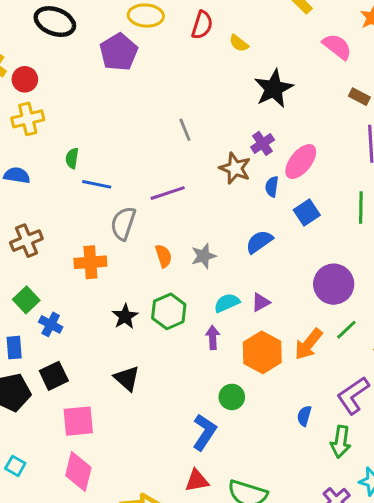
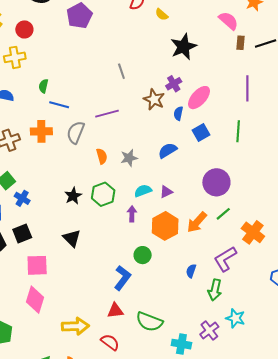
red circle: (25, 79) -> (24, 29), moved
brown rectangle: (359, 97) -> (240, 43), moved, turned 64
orange cross: (90, 262) -> (41, 131), moved

